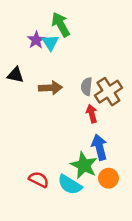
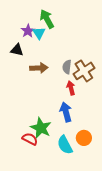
black triangle: (15, 75) -> (17, 50), moved
blue arrow: (99, 147) -> (66, 112), moved
green star: (84, 165) -> (41, 128), moved
cyan semicircle: (70, 185) -> (65, 145), moved, turned 30

